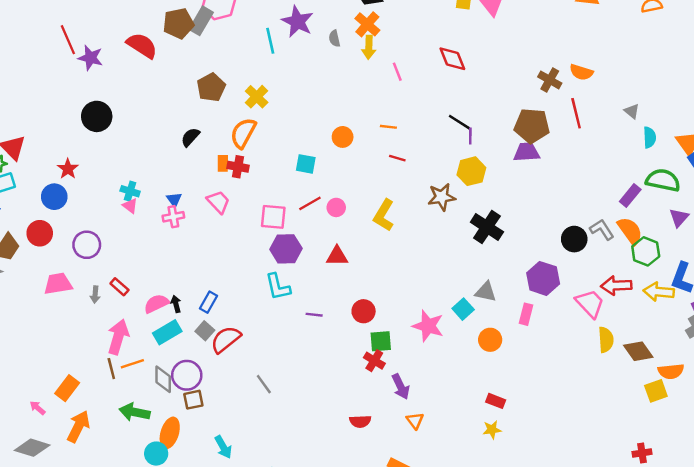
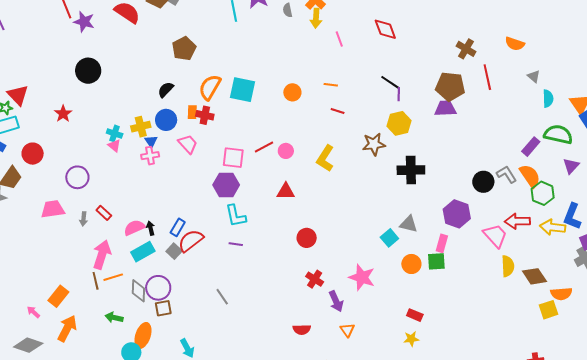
orange semicircle: (581, 72) -> (515, 44), moved
yellow cross: (257, 97) -> (141, 127), moved, turned 30
cyan square: (306, 164) -> (242, 90), moved, size x1.5
blue circle: (54, 197) -> (166, 120), moved
black cross: (487, 227) -> (411, 170), turned -36
red circle: (40, 233) -> (33, 154), moved
purple hexagon: (286, 249) -> (226, 185), moved
purple line: (314, 315) -> (236, 244), moved
pink star: (428, 326) -> (362, 277), moved
red semicircle: (226, 339) -> (191, 241), moved
green square: (381, 341) -> (436, 261), moved
green arrow: (135, 412) -> (114, 317), size x0.7

